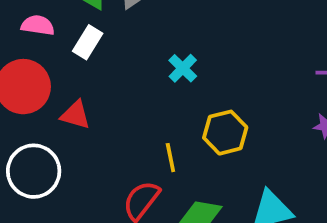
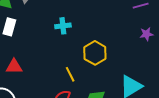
cyan cross: (183, 68) -> (63, 26), turned -35

